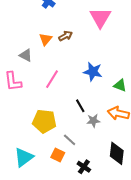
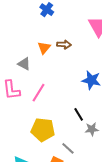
brown arrow: (65, 36) -> (64, 44), turned 32
pink line: (52, 79) -> (38, 93), moved

